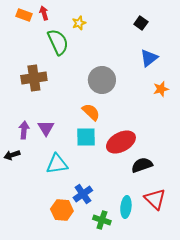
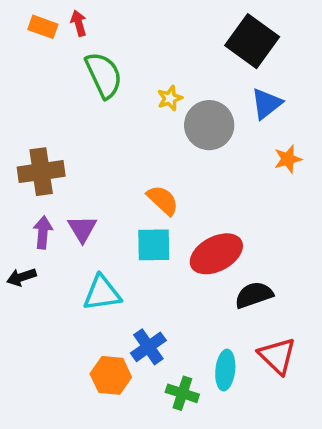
yellow star: (79, 23) -> (170, 98), moved
black square: (141, 23) -> (252, 41), size x2.0
brown cross: (34, 78) -> (41, 172), moved
gray circle: (102, 80) -> (209, 125), moved

